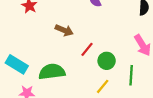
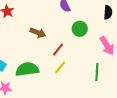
green circle: (107, 61) -> (80, 29), moved
yellow line: (103, 86) -> (60, 67), moved

